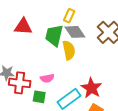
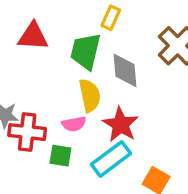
gray diamond: (75, 32) -> (125, 70), moved, turned 30
yellow semicircle: (69, 50) -> (90, 95), moved
red star: (91, 88) -> (121, 125), moved

